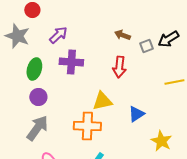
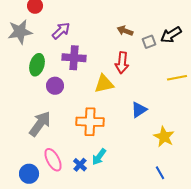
gray star: (17, 36) -> (20, 32), turned -30
purple circle: (38, 97) -> (55, 86), moved
yellow triangle: (102, 101) -> (104, 84), moved

